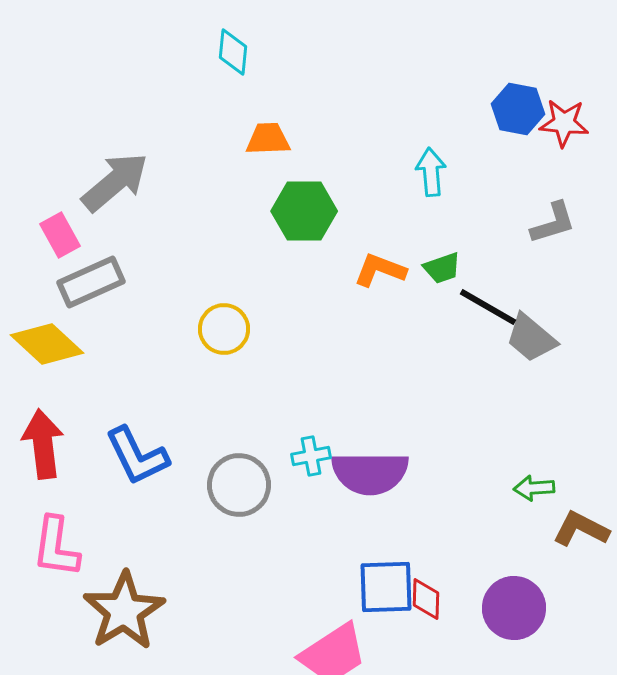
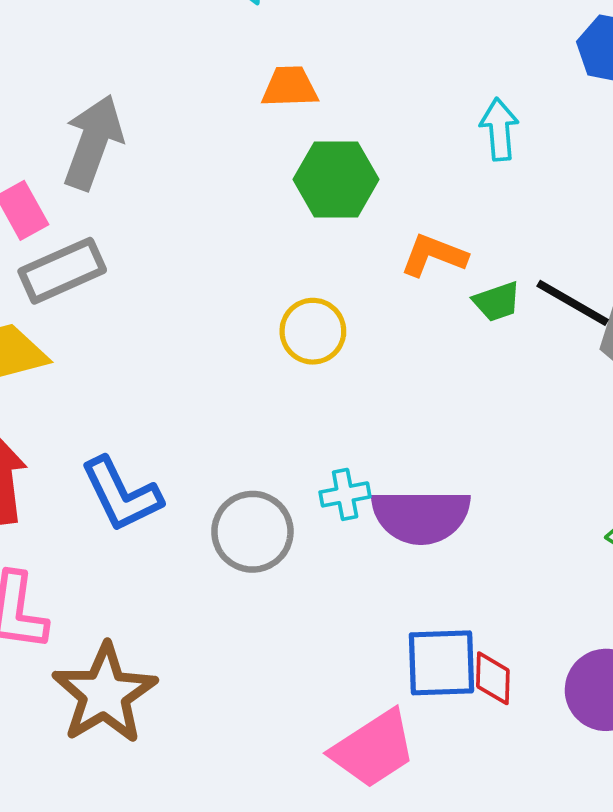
gray arrow: (115, 182) -> (93, 142), turned -30
green trapezoid: (442, 268) -> (497, 302), moved
yellow circle: (224, 329) -> (313, 331), moved

